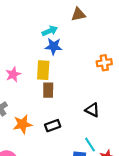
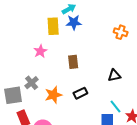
orange cross: (104, 63) -> (121, 32), turned 32
yellow rectangle: (43, 70) -> (53, 26), moved
black triangle: (92, 110) -> (114, 75), turned -32

